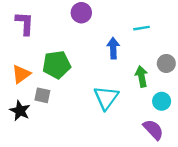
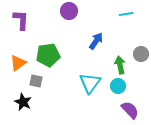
cyan line: (142, 28) -> (126, 14), moved
blue arrow: (113, 48) -> (96, 41), turned 36
cyan circle: (162, 101) -> (118, 86), moved
black star: (20, 111) -> (23, 102), moved

